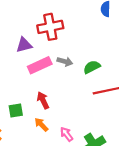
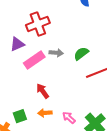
green square: (16, 110) -> (20, 116), moved
orange arrow: (41, 125) -> (45, 113), turned -40

